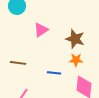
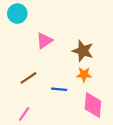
brown line: (18, 63) -> (29, 78), moved, turned -42

